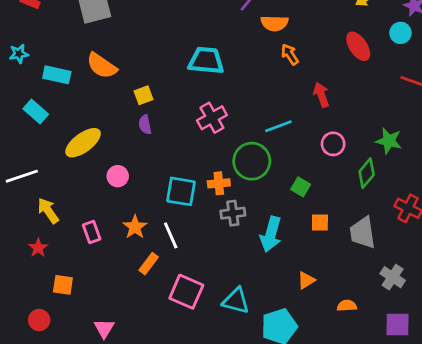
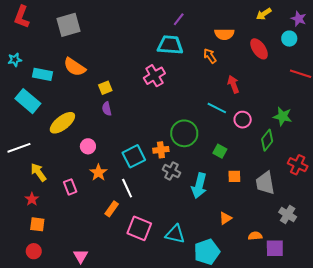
orange semicircle: (274, 23) -> (224, 34), moved
cyan trapezoid: (206, 61) -> (170, 45), moved
cyan rectangle: (36, 111) -> (28, 101), size x1.4
pink cross: (212, 118) -> (154, 76), moved
cyan line: (278, 126) -> (217, 108), moved, turned 48
cyan square: (181, 191) -> (134, 156), turned -35
gray cross: (233, 213) -> (171, 171), turned 36
orange star: (135, 227) -> (98, 173), moved
orange square: (63, 285) -> (37, 224), moved
purple square: (397, 325) -> (275, 248), moved

